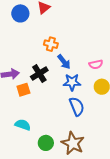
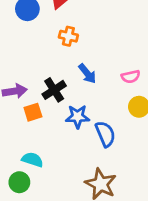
orange cross: (51, 44) -> (68, 36), moved
blue star: (72, 82) -> (78, 117), moved
green circle: (46, 143) -> (19, 182), moved

